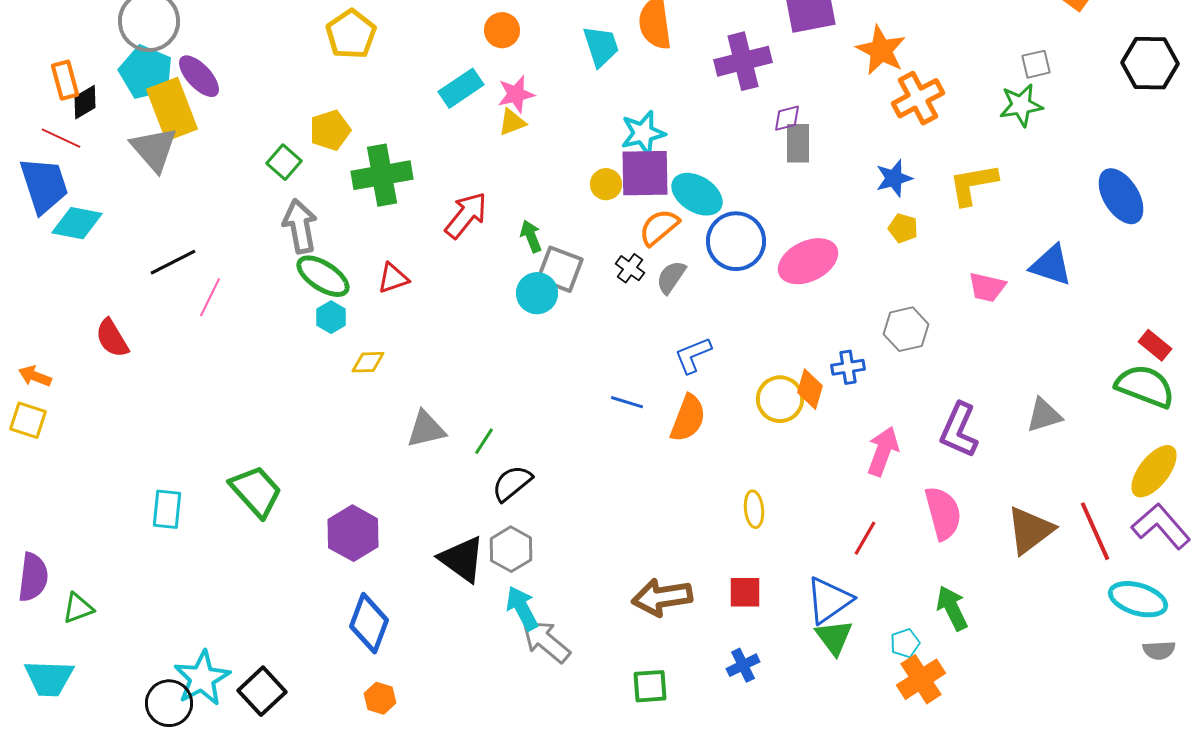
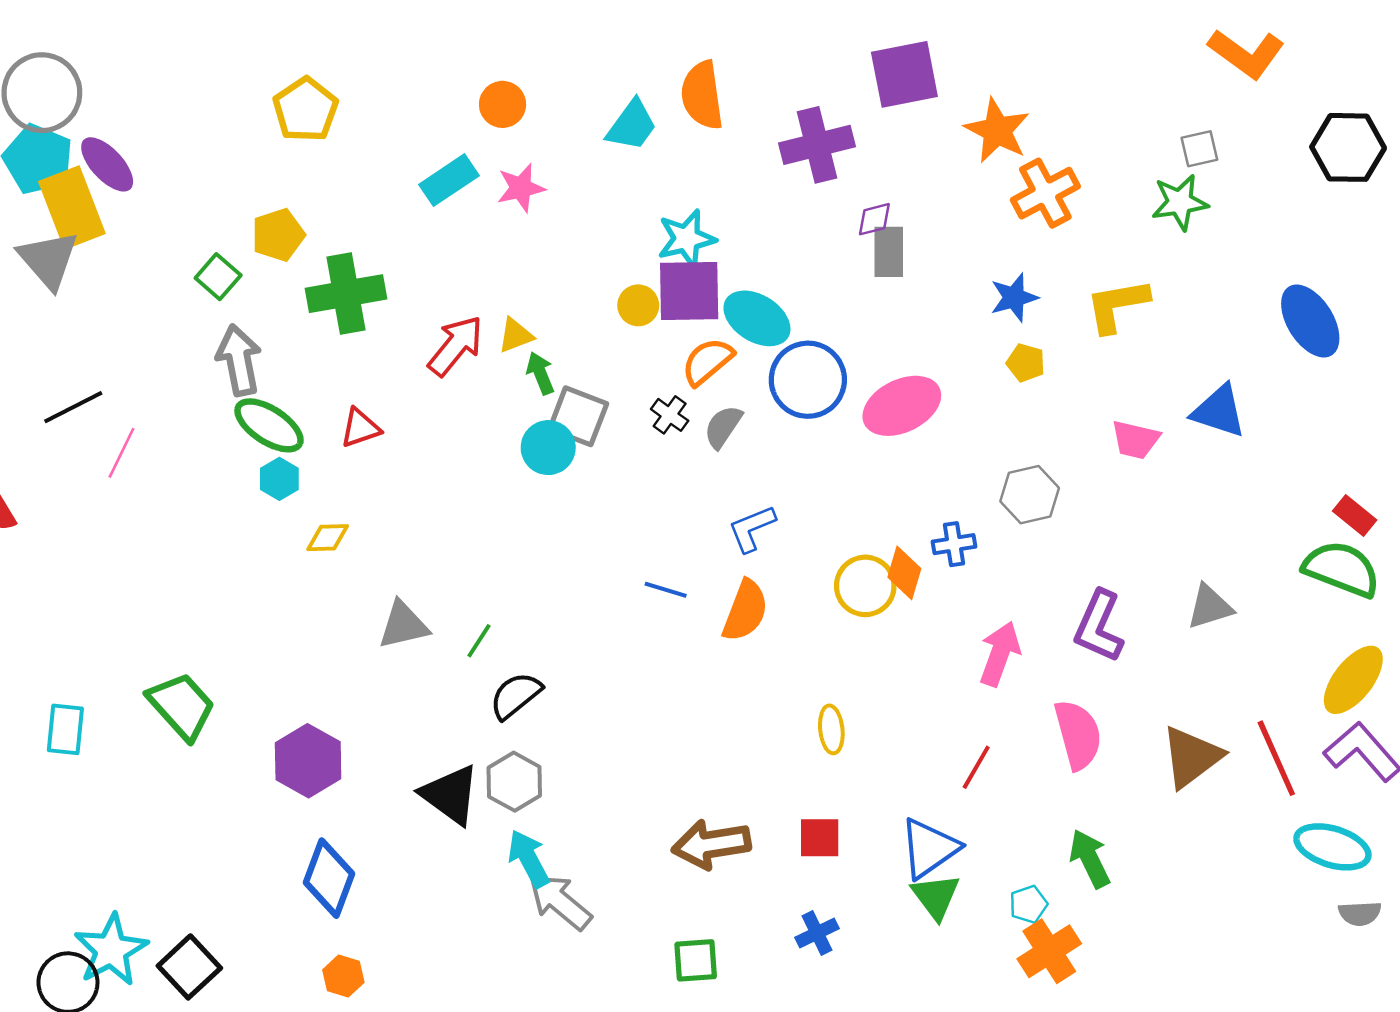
cyan trapezoid: (601, 46) -> (632, 125), turned 54
yellow triangle: (512, 122) -> (516, 335), moved

